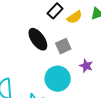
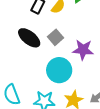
purple star: (86, 66) -> (83, 50), size x1.5

